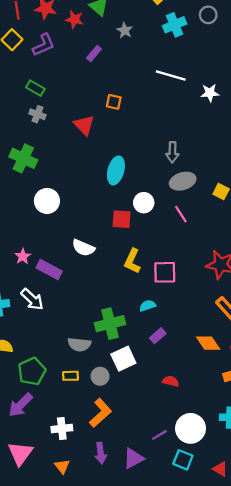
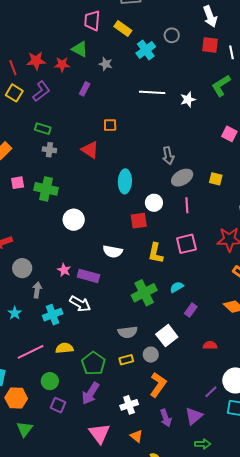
pink line: (181, 214) -> (187, 205), turned 42
pink square: (165, 272) -> (186, 244), moved
green cross: (110, 324) -> (144, 293), moved

